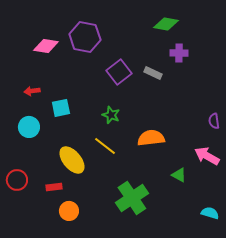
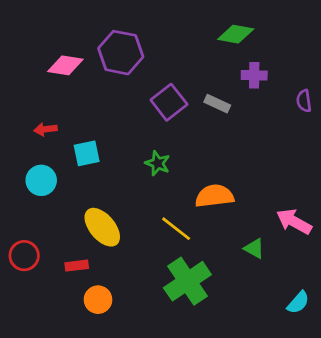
purple semicircle: (214, 121) -> (304, 101), moved
yellow line: (105, 146) -> (176, 229), moved
cyan semicircle: (210, 213) -> (298, 302), turned 114

